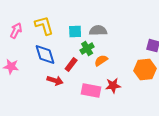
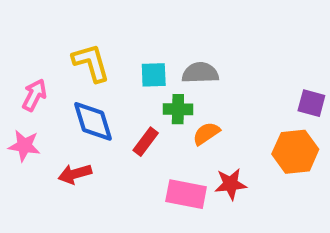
pink arrow: (16, 31) -> (34, 95), moved
green cross: (87, 49) -> (178, 109), turned 32
red arrow: (55, 81) -> (75, 174), moved, turned 147

